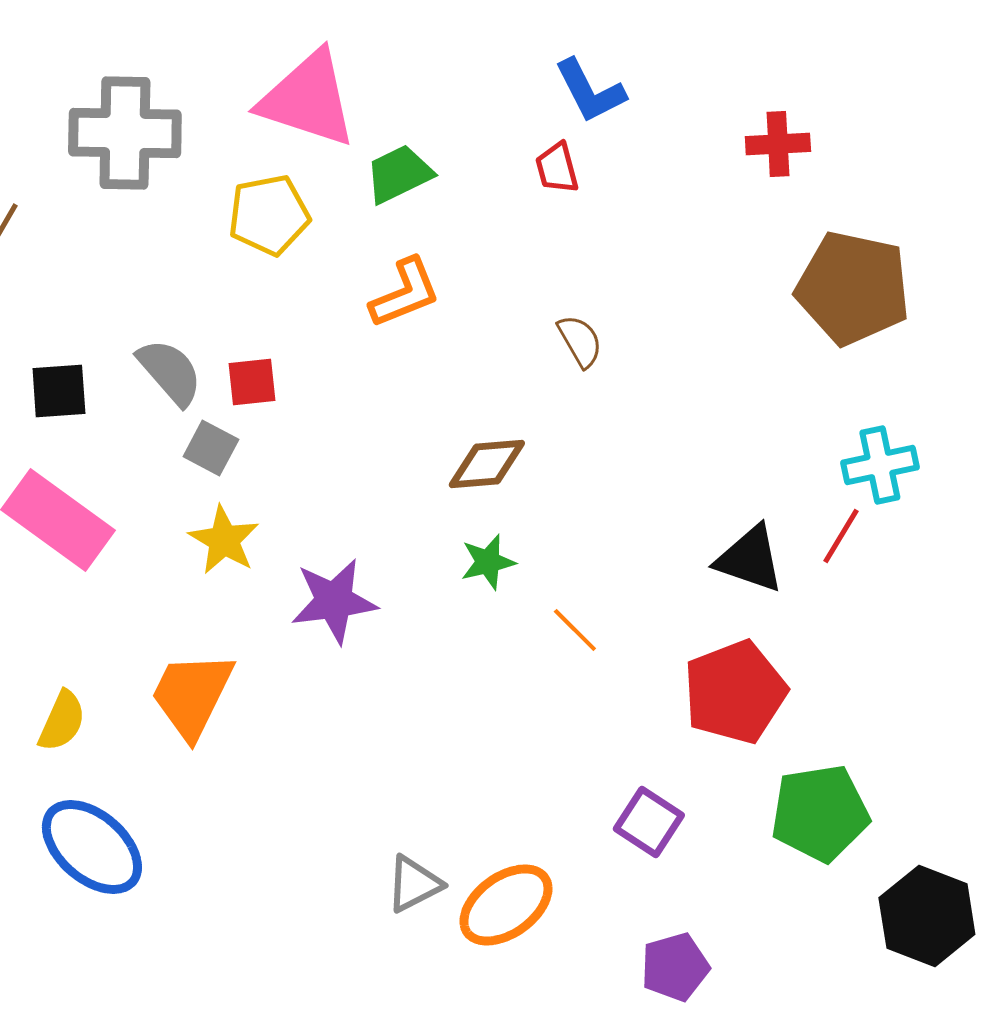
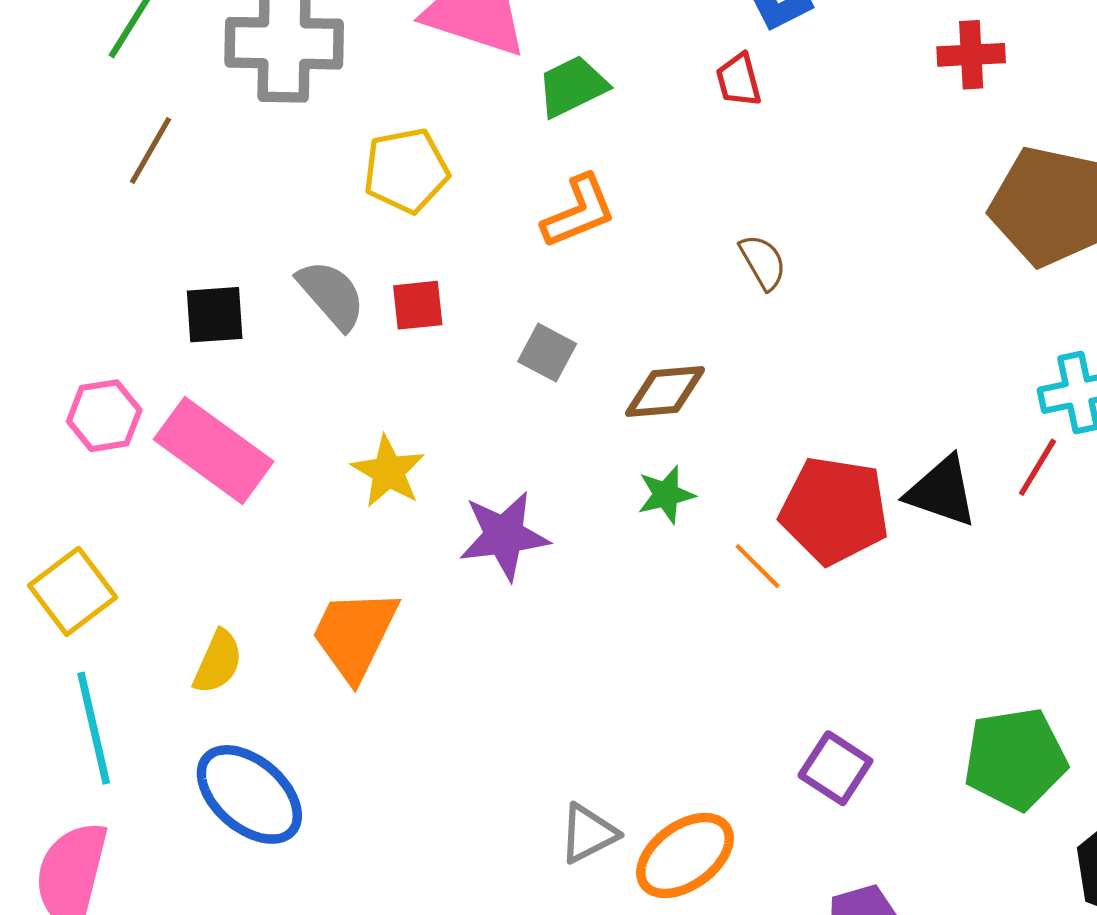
yellow pentagon: (269, 215) -> (406, 171), moved
gray square: (211, 448) -> (547, 353), moved
red pentagon: (735, 692) -> (834, 510), moved, turned 30

